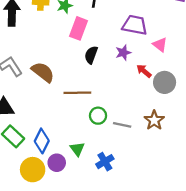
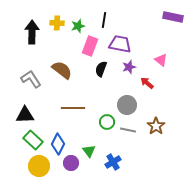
purple trapezoid: (135, 25) -> (120, 44), moved
brown semicircle: (43, 72) -> (62, 70), moved
gray circle: (165, 82) -> (127, 105), moved
brown line: (77, 93) -> (73, 108), moved
yellow circle: (33, 170) -> (39, 166), moved

